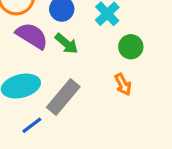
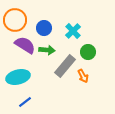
green arrow: (66, 44) -> (47, 50), turned -35
gray rectangle: (63, 97) -> (65, 66), moved

